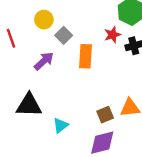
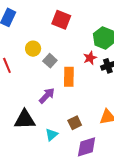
purple arrow: (44, 61) -> (47, 96), moved
brown square: (105, 115) -> (75, 123), moved

